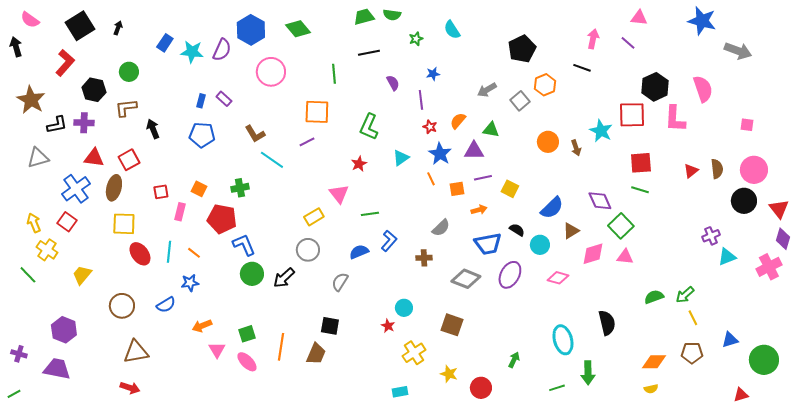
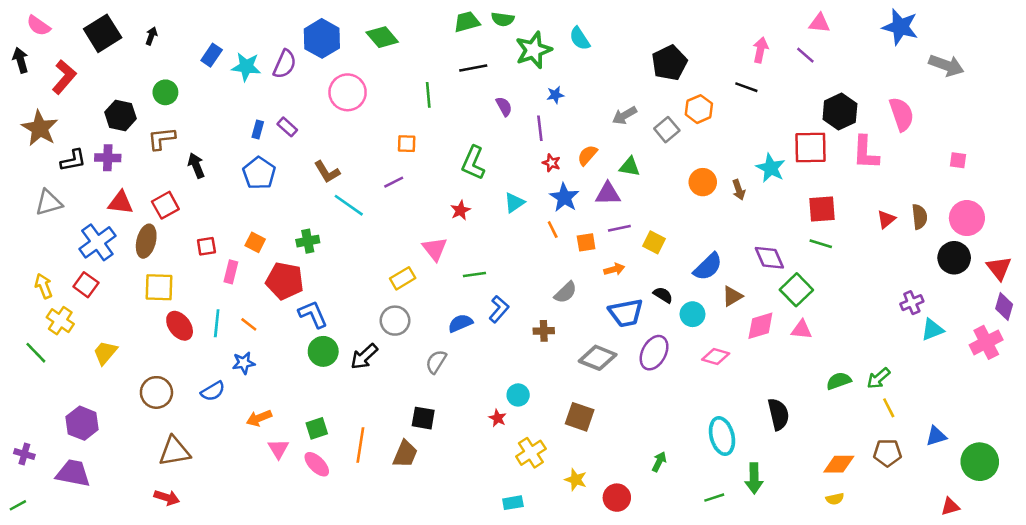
green star: (416, 39) -> (533, 50), size x2.0
red L-shape: (65, 63) -> (64, 77), moved
orange square: (317, 112) -> (407, 144), size x0.6
blue pentagon: (202, 135) -> (259, 173), turned 30

